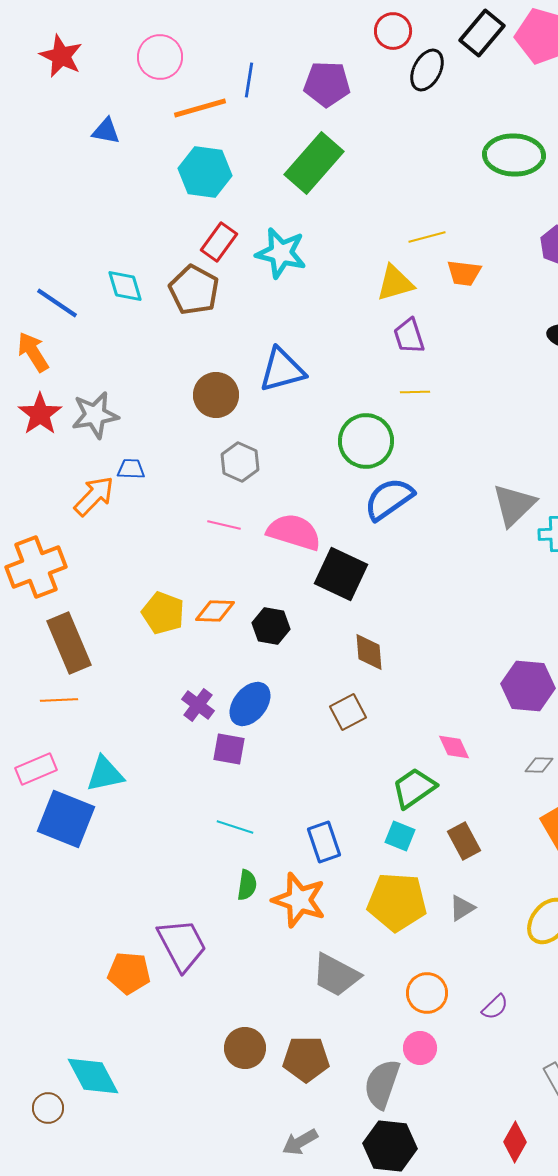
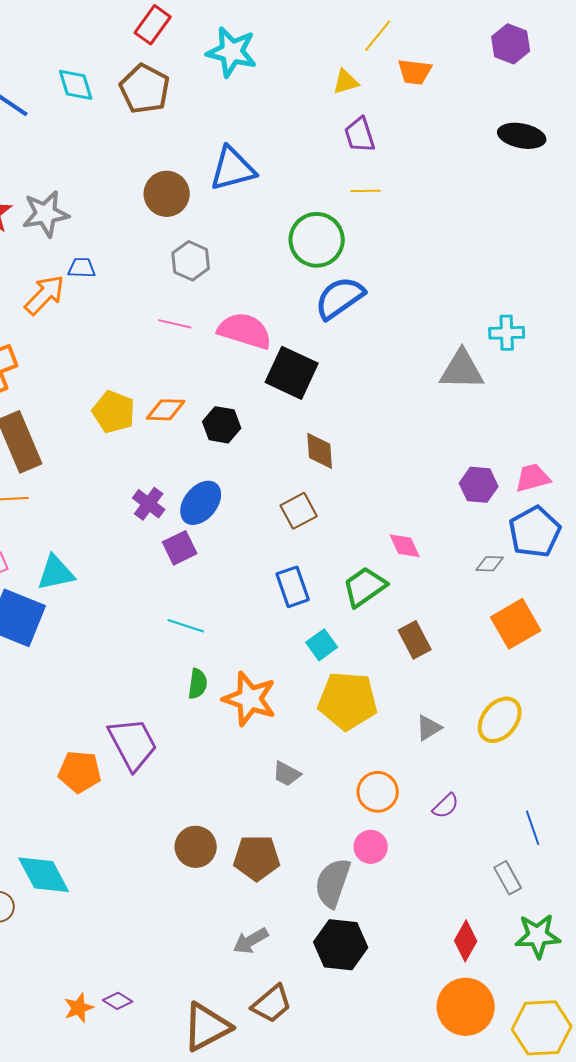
yellow line: (427, 237) -> (378, 36), turned -36
red rectangle: (219, 242) -> (153, 25), moved
yellow triangle: (395, 283) -> (346, 82), size x0.7
gray triangle: (514, 505) -> (462, 370), moved, turned 45
purple hexagon: (528, 686) -> (479, 485), size x0.7
purple square: (229, 749) -> (180, 548), turned -36
cyan square: (400, 836) -> (322, 645), moved, turned 32
blue rectangle: (324, 842) -> (293, 587), moved
gray triangle: (462, 908) -> (429, 728), moved
gray trapezoid: (336, 975) -> (287, 774), size x0.6

